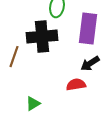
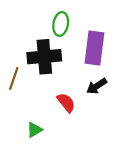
red semicircle: (76, 85) -> (66, 103), moved, turned 60

